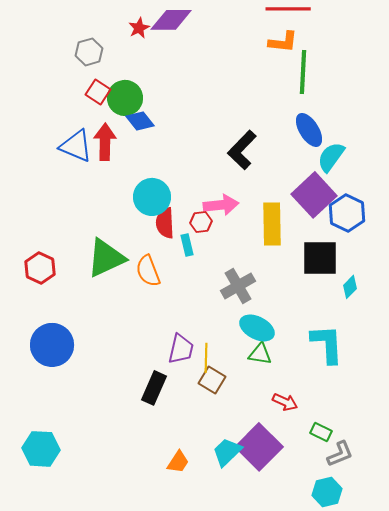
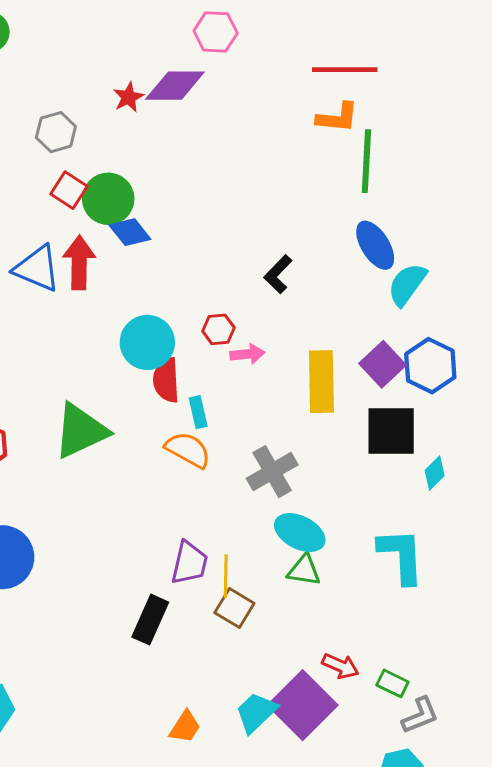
black L-shape: (242, 150) -> (278, 274), size x0.7
purple square: (314, 195) -> (382, 364), moved, size x0.7
pink arrow: (221, 205) -> (247, 354), size x0.7
red hexagon: (201, 222) -> (218, 329), moved
orange semicircle: (148, 271) -> (188, 450), moved, turned 140
red arrow: (285, 402) -> (340, 666), moved

